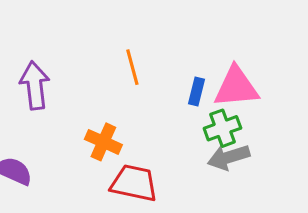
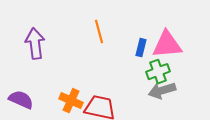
orange cross: (103, 142) -> (71, 101), moved

